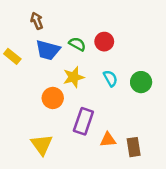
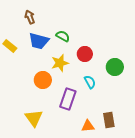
red circle: (104, 42) -> (85, 54), moved
cyan semicircle: (110, 78) -> (90, 82), moved
orange triangle: (108, 140) -> (88, 126), moved

